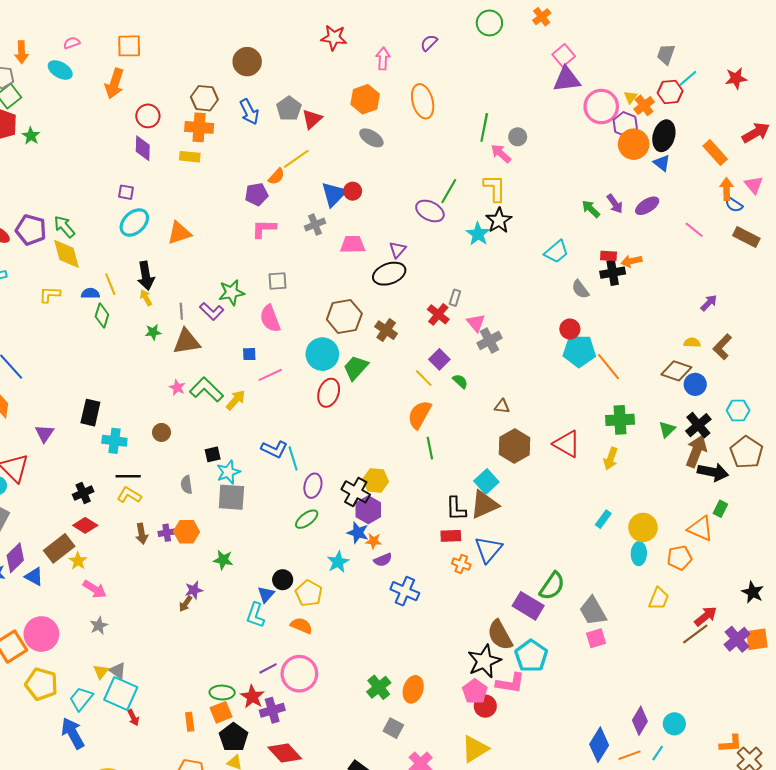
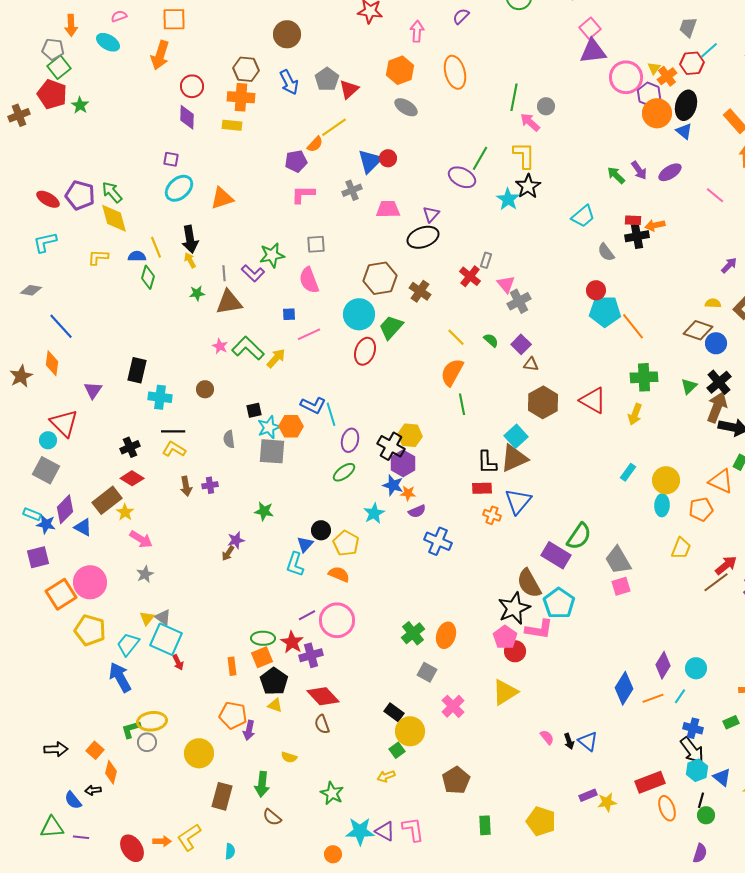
purple square: (439, 359) -> (521, 344), moved
orange hexagon: (187, 532) -> (291, 426), moved

